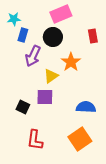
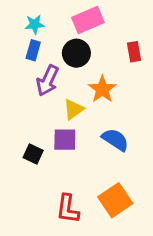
cyan star: (14, 19) -> (35, 24), moved
blue semicircle: (86, 107) -> (115, 140), moved, turned 30
red L-shape: (35, 140) -> (68, 209), moved

